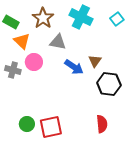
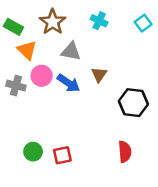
cyan cross: (81, 17) -> (99, 21), size x0.6
brown triangle: (95, 61) -> (99, 75), moved
blue arrow: (74, 67) -> (69, 83), moved
red square: (51, 127) -> (62, 155), size x0.7

